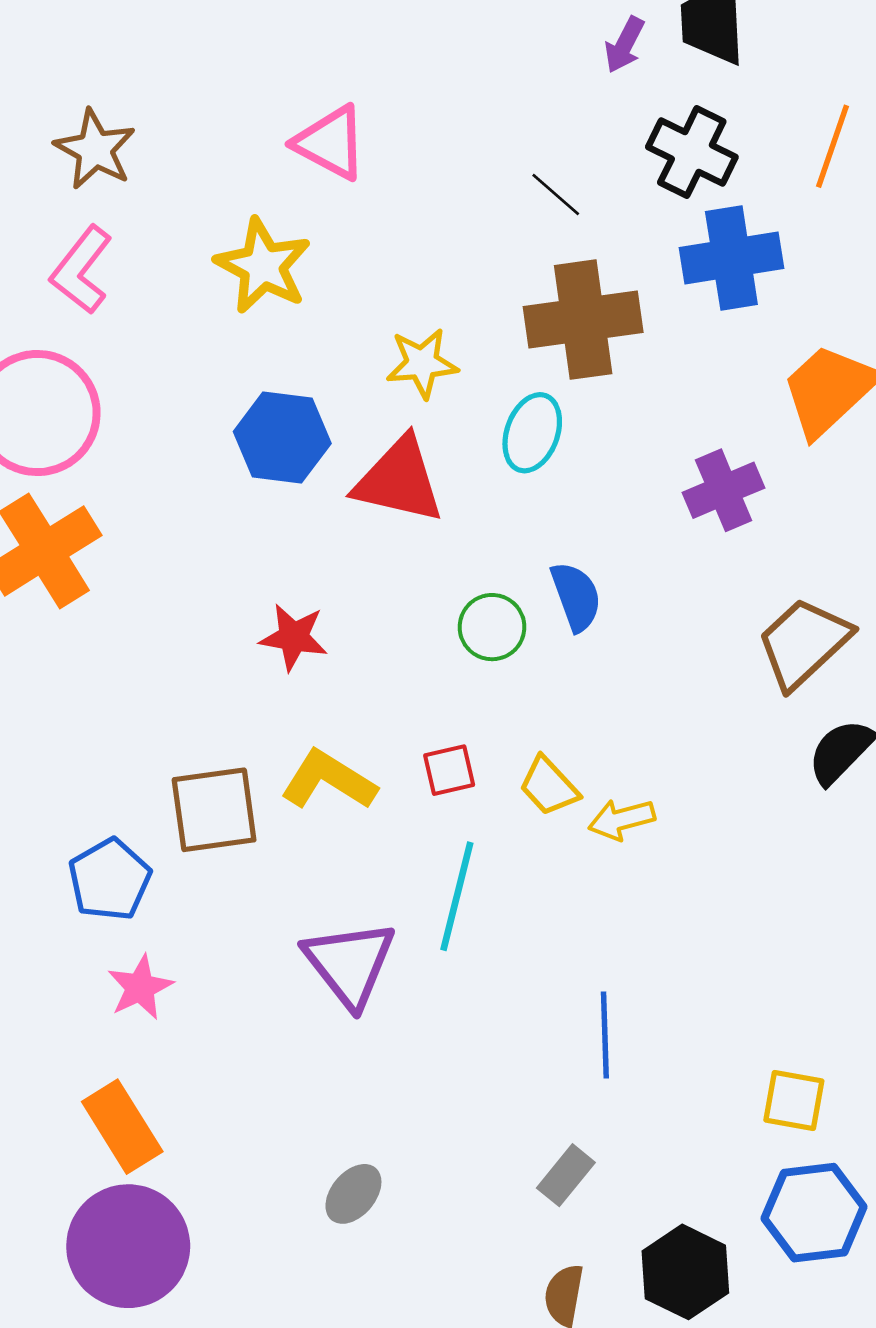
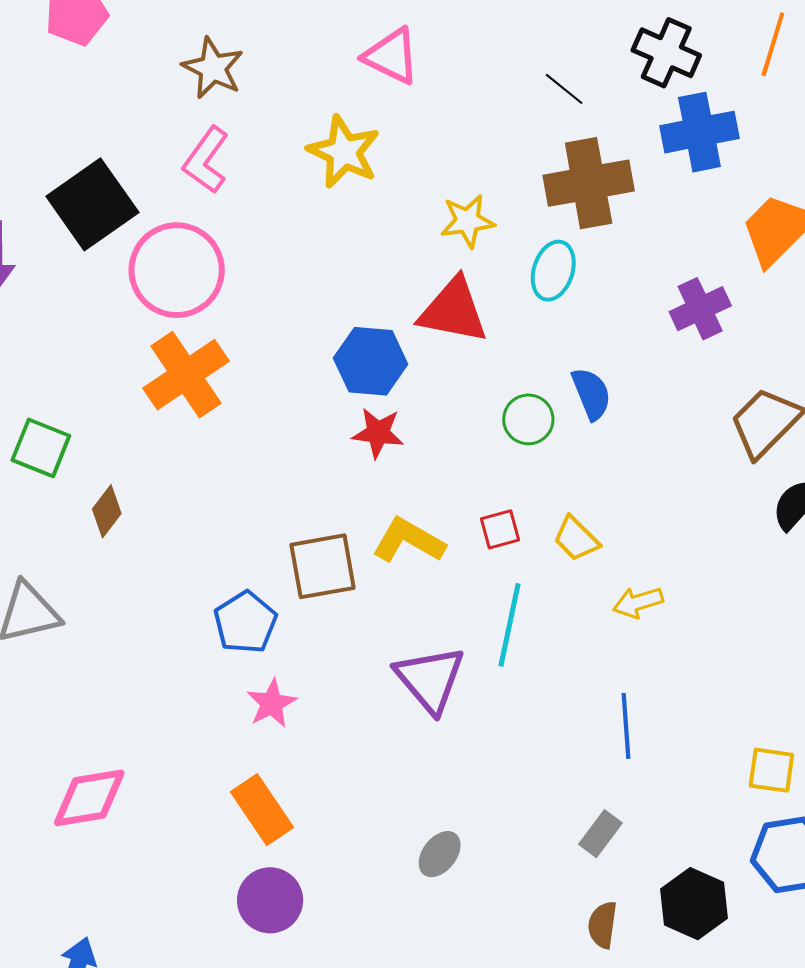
blue hexagon: (282, 437) -> (371, 361), moved
yellow arrow: (622, 819) -> (638, 602), moved
purple circle: (128, 1246) -> (270, 900), size x0.7

